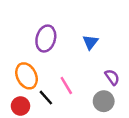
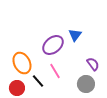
purple ellipse: (46, 39) -> (53, 45), moved, turned 35

